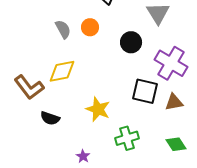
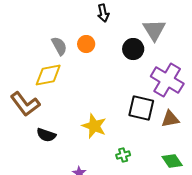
black circle: (131, 42) -> (133, 49), moved
yellow diamond: (62, 71) -> (48, 75), moved
green cross: (127, 138) -> (123, 155), size x0.6

